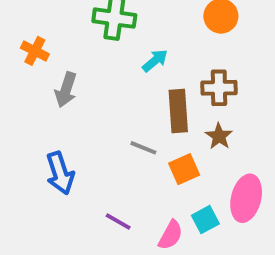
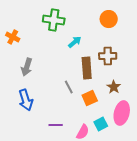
gray arrow: (66, 90) -> (27, 67), moved
brown star: (219, 136) -> (114, 87), moved
gray line: (143, 148) -> (69, 87), turned 40
purple line: (118, 222) -> (56, 125), turned -32

